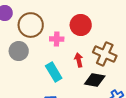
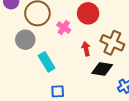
pink cross: (57, 39) -> (64, 28), turned 32
cyan rectangle: (54, 72) -> (47, 62), moved

